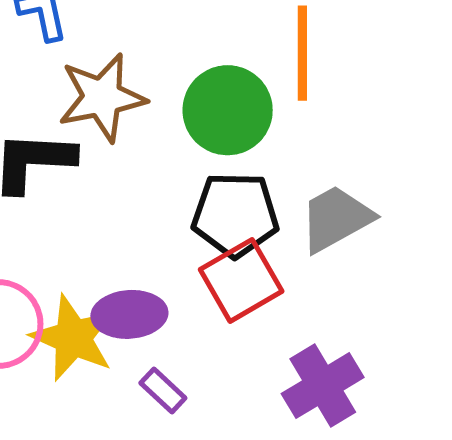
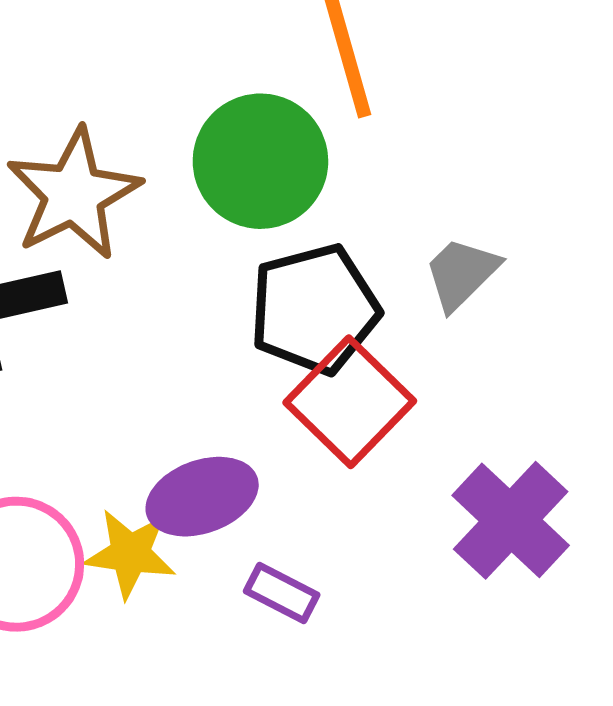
gray trapezoid: (336, 219) -> (462, 273), size x0.7
yellow star: (73, 338) -> (130, 554), size x0.7

